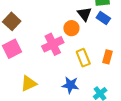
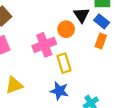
orange rectangle: (107, 57) -> (101, 41), moved
yellow rectangle: (83, 58) -> (64, 63), moved

